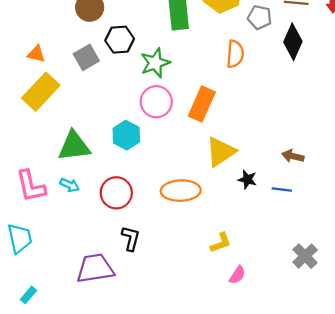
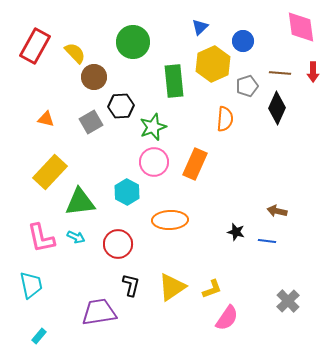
gray pentagon: (260, 17) -> (247, 86), turned -30
yellow rectangle: (41, 92) -> (50, 172), moved
yellow triangle: (221, 152) -> (172, 287), moved
orange ellipse: (181, 191) -> (170, 220), moved
pink semicircle: (237, 275) -> (227, 318), size x1.5

